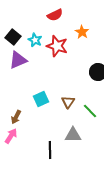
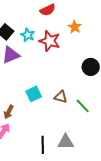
brown triangle: (68, 102) -> (61, 97), turned -48
gray triangle: (73, 135) -> (66, 142), moved

